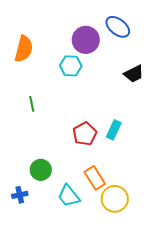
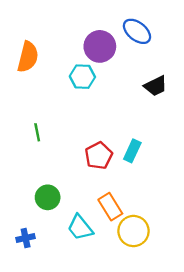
green line: (32, 104) -> (37, 132), moved
blue cross: (20, 195) -> (26, 238), moved

